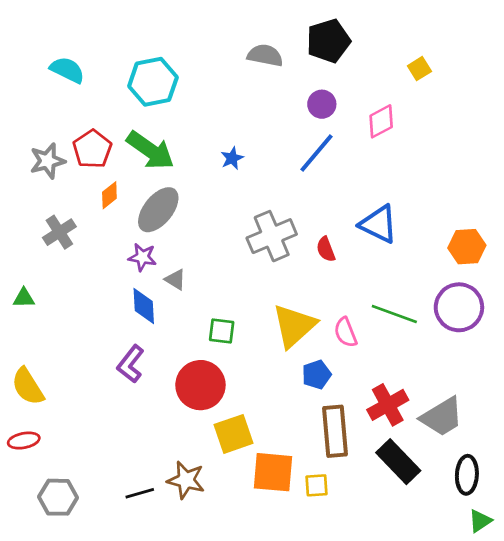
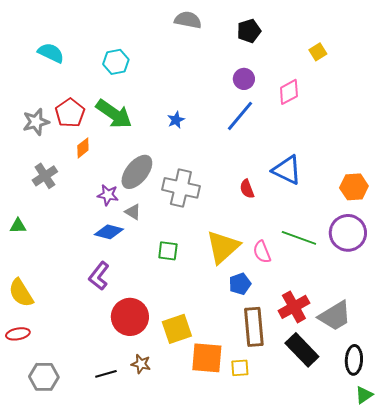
black pentagon: (328, 41) -> (249, 31), size x0.7
gray semicircle: (265, 55) -> (188, 20), moved
cyan hexagon: (153, 82) -> (116, 62), size x0.7
gray ellipse: (158, 210) -> (137, 172), moved
gray cross: (272, 236) -> (181, 188), moved, turned 36
blue diamond: (144, 306) -> (109, 232), turned -72
red circle: (200, 385) -> (130, 317), moved
brown star: (186, 480) -> (141, 364), size x0.7

